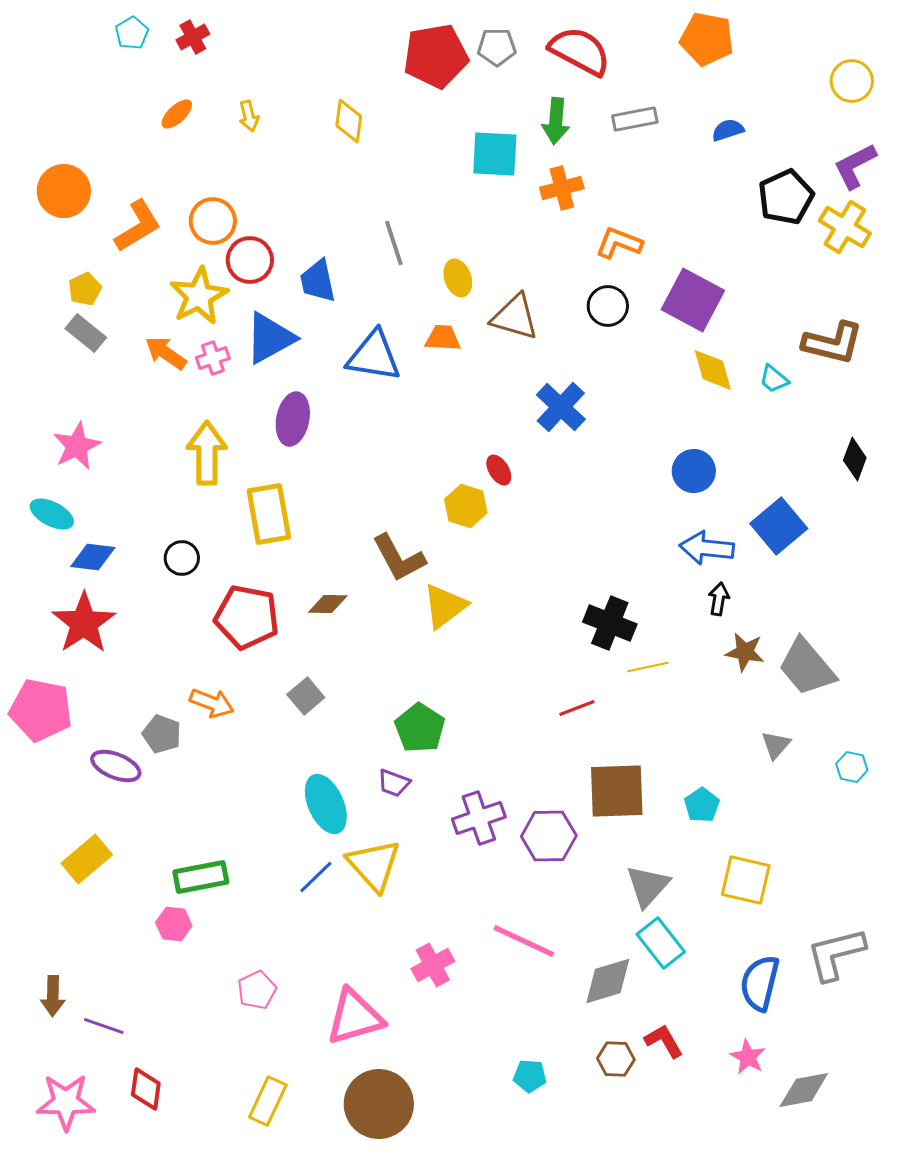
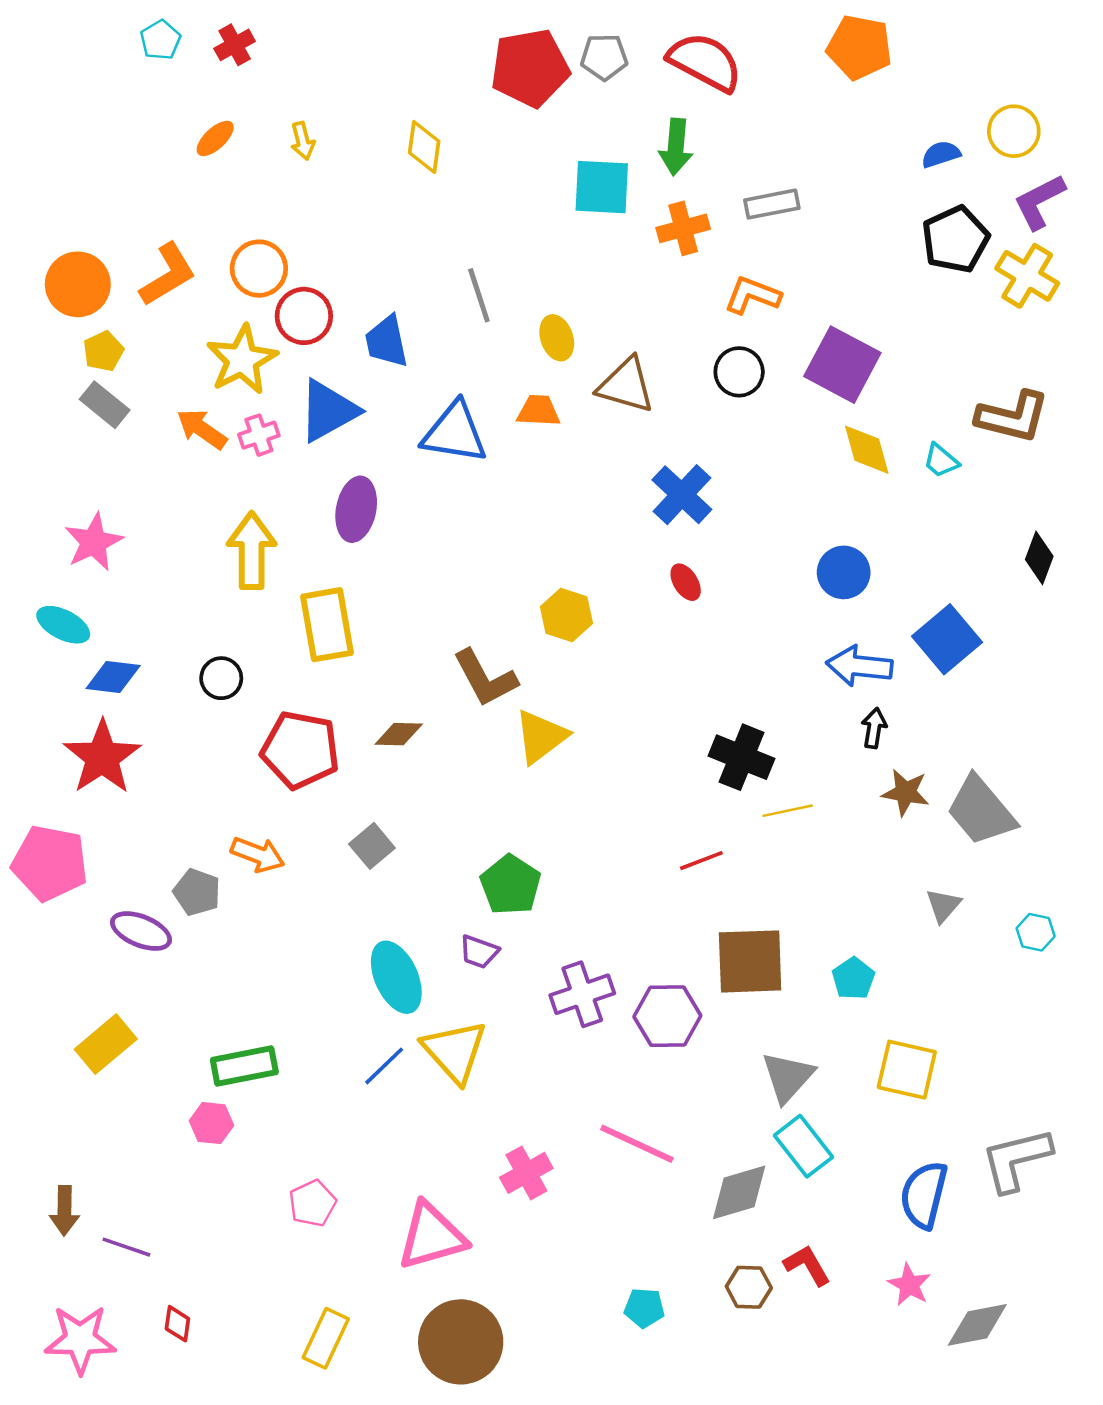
yellow circle: (852, 81) -> (1014, 131), moved
gray rectangle: (635, 119) -> (772, 204), moved
blue semicircle: (728, 130) -> (941, 154), moved
orange circle: (64, 191) -> (78, 284), moved
red ellipse: (499, 470) -> (686, 582), moved
red diamond: (146, 1089) -> (177, 1324), size x0.7

